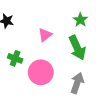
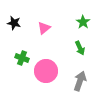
pink triangle: (45, 35) -> (44, 28), moved
green arrow: (77, 48) -> (80, 48), size x0.6

